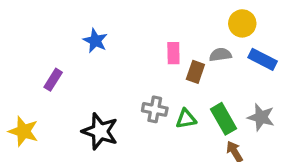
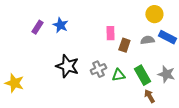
gray semicircle: (220, 55) -> (147, 40), moved
purple rectangle: (53, 80) -> (37, 27), moved
gray cross: (155, 109) -> (98, 69), turned -35
black star: (100, 131) -> (67, 66), moved

